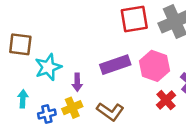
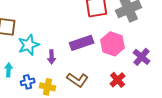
red cross: (166, 100) -> (118, 80), moved
yellow cross: (72, 108) -> (48, 87), moved, turned 35

